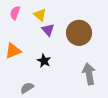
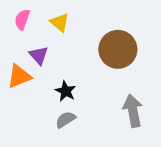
purple triangle: (48, 30) -> (39, 55), moved
gray semicircle: (27, 88) -> (66, 120), moved

